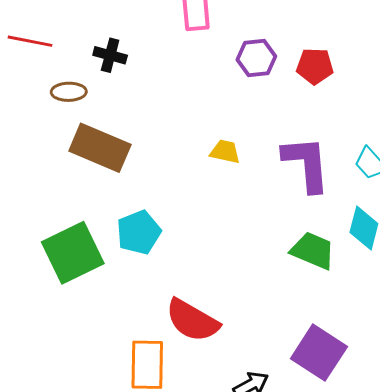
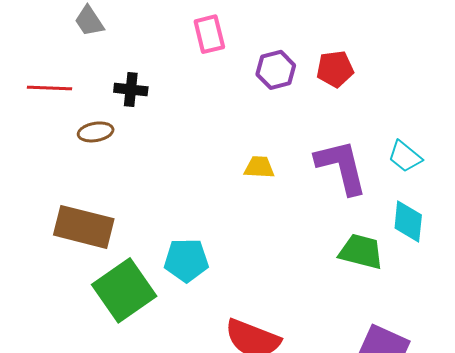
brown rectangle: (100, 148) -> (84, 227), moved
cyan pentagon: (139, 232) -> (186, 260), turned 30

